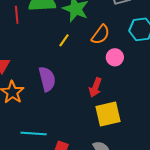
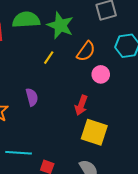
purple semicircle: (47, 79) -> (32, 97), size x0.7
yellow square: (108, 114) -> (94, 132), turned 32

